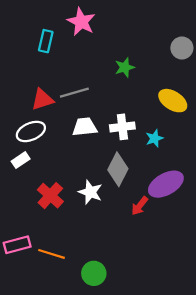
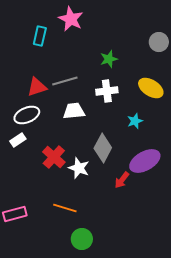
white cross: (122, 127) -> (107, 91), moved
red cross: (50, 196) -> (54, 157), moved
orange line: (51, 254) -> (65, 208), moved

